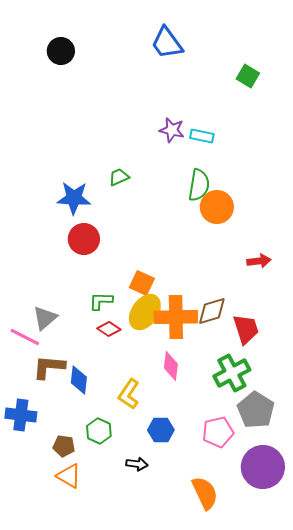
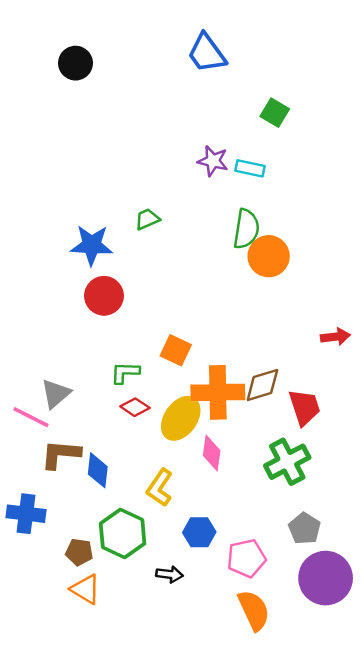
green square: (248, 76) -> (275, 113), moved
red arrow: (259, 261) -> (335, 337), moved
yellow ellipse: (145, 312) -> (181, 418), moved
gray pentagon: (256, 410) -> (305, 529), moved, size x0.7
green hexagon: (99, 431) -> (123, 533), size x1.5
pink pentagon: (218, 432) -> (246, 558), moved

